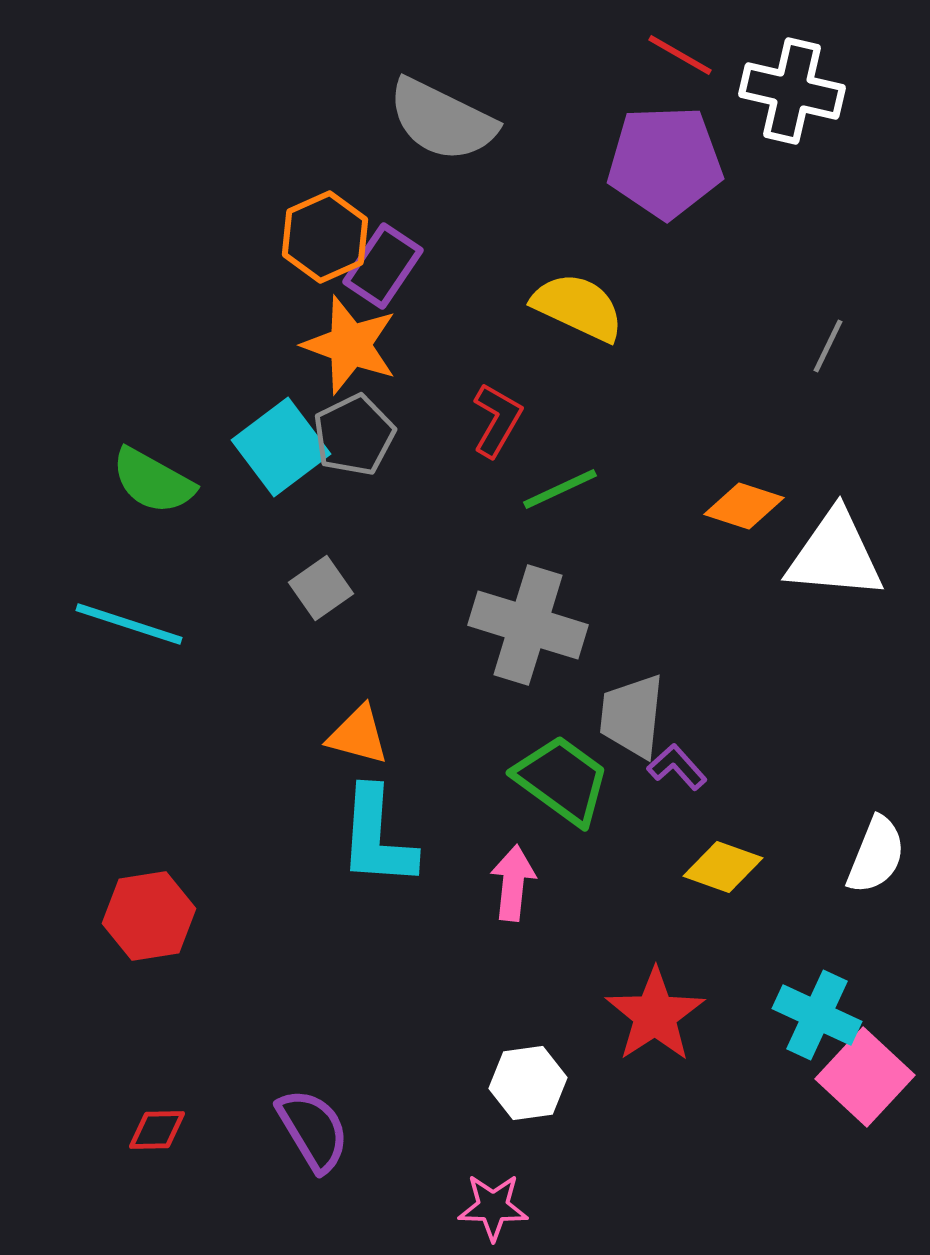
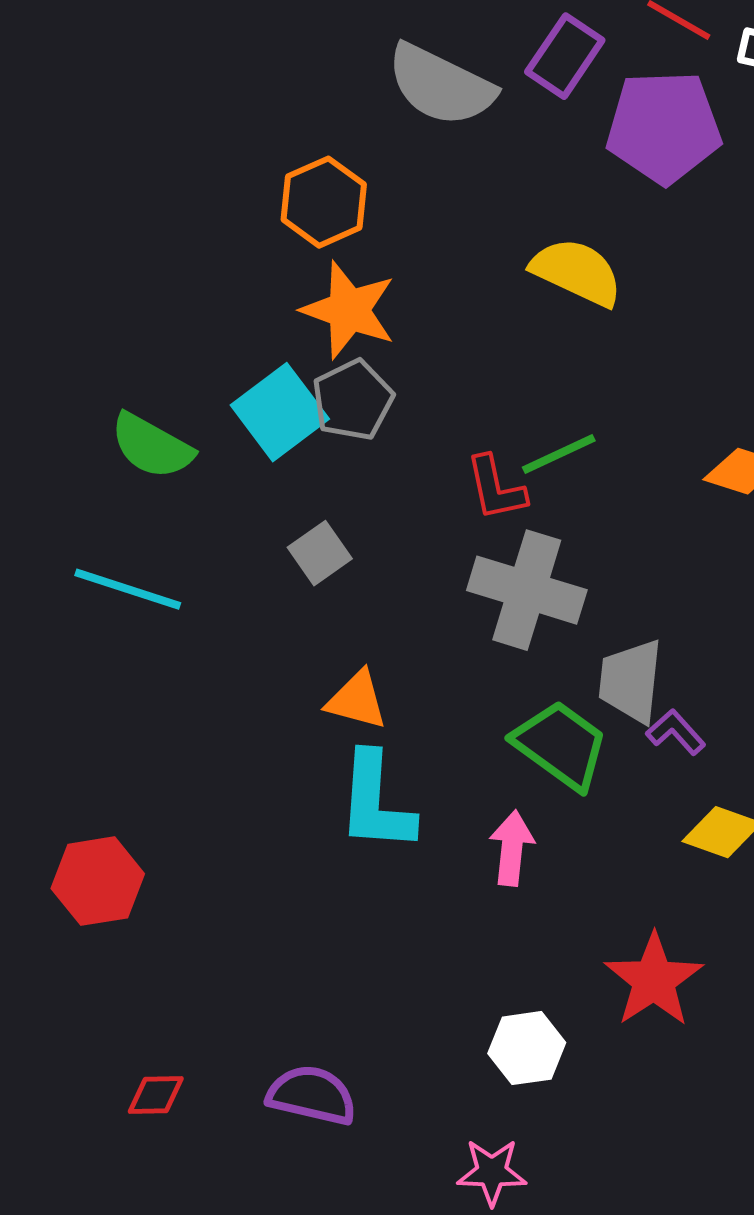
purple rectangle: (383, 266) -> (565, 56), moved
red L-shape: (497, 420) -> (496, 488), moved, turned 138
red hexagon: (149, 916) -> (98, 881), moved
purple semicircle: (313, 1130) -> (312, 1095), turned -46

